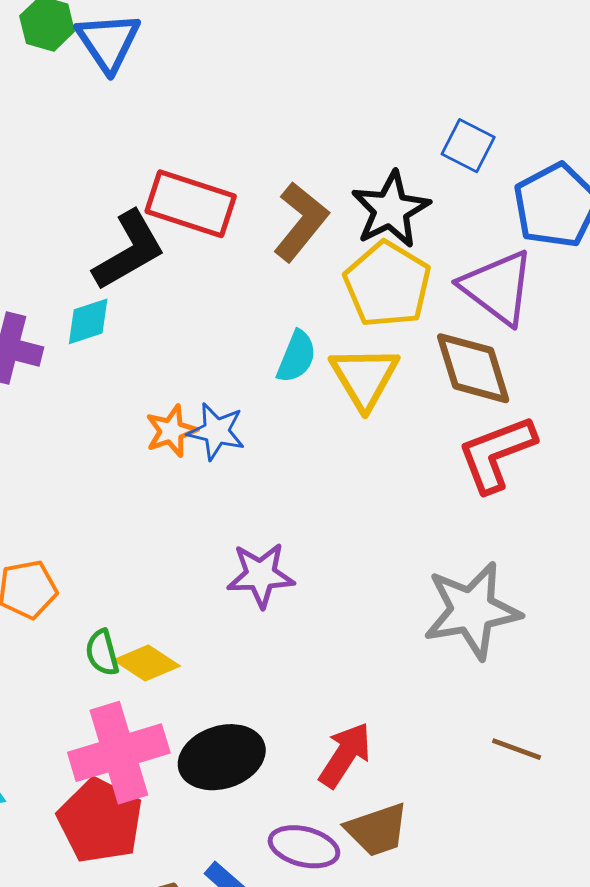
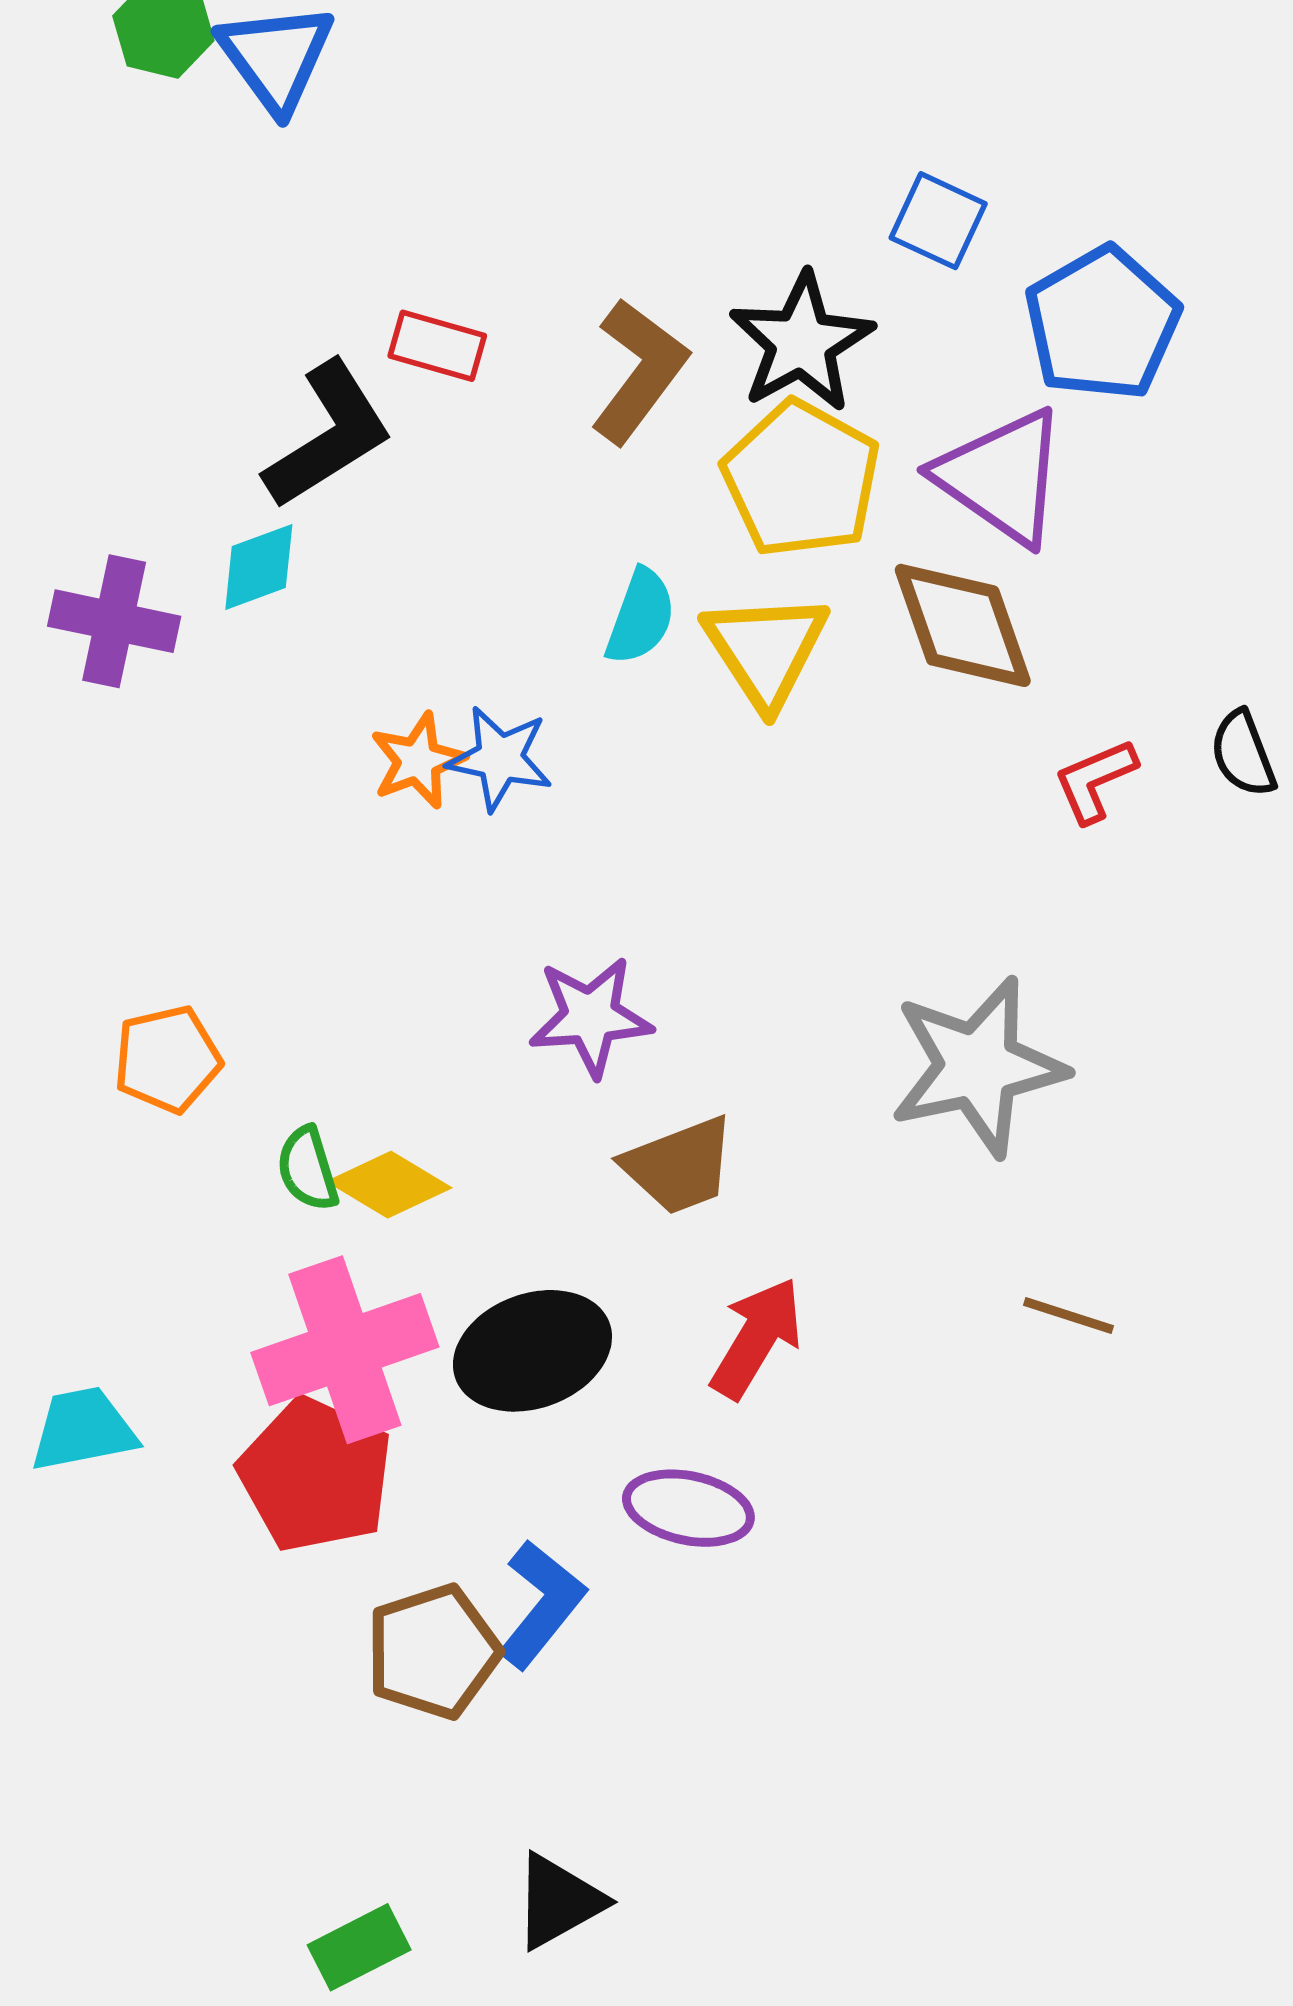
red rectangle: (191, 204) -> (437, 346), size x0.6
red L-shape: (497, 454) -> (1095, 781), moved, size x0.6
brown trapezoid: (377, 830) -> (679, 1166), moved

